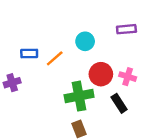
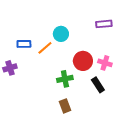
cyan circle: (85, 41) -> (61, 34), moved
green cross: (79, 96) -> (65, 79), size x0.7

